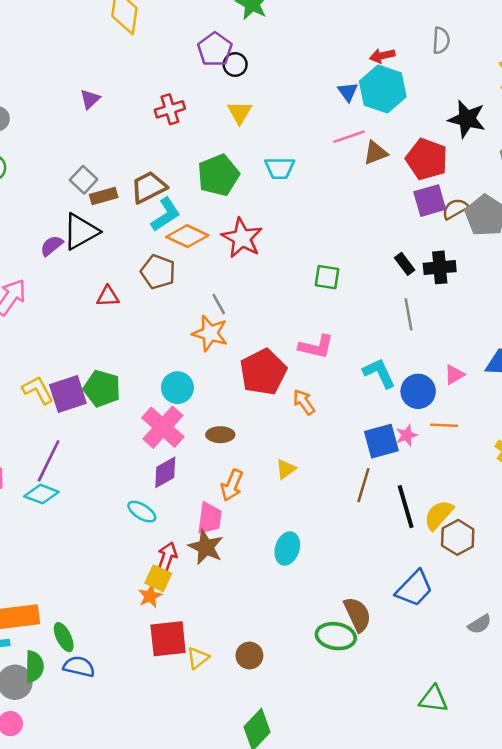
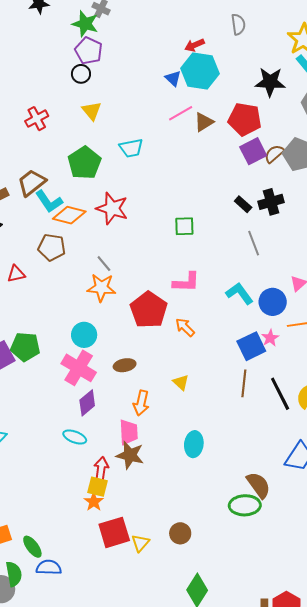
purple pentagon: (215, 49) -> (89, 51), moved
cyan L-shape: (166, 214) -> (49, 201), turned 100
yellow triangle: (286, 469) -> (181, 382), turned -30

